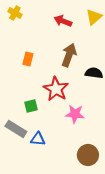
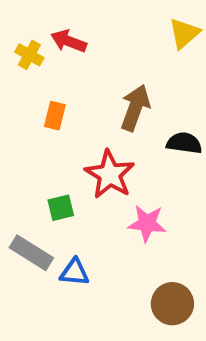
yellow cross: (15, 13) -> (29, 55), moved
red arrow: (63, 21) -> (69, 41), moved

